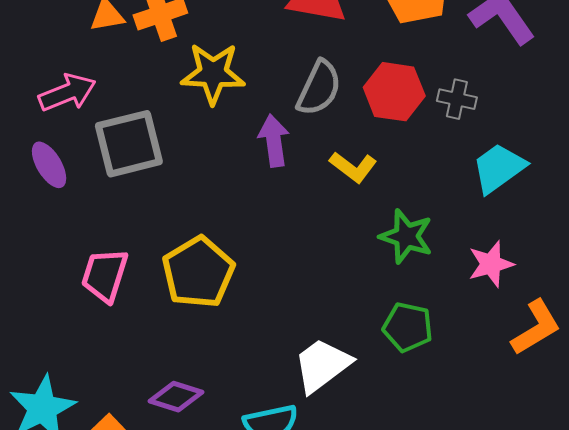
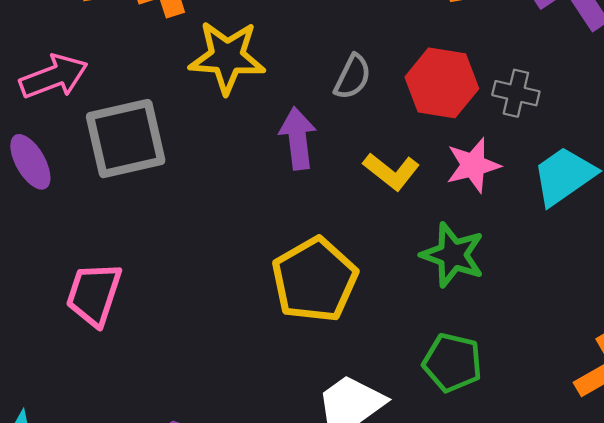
gray semicircle: (319, 88) -> (353, 77), size x0.7
pink star: (491, 264) -> (473, 165), moved
yellow pentagon: (198, 272) -> (315, 280), moved

